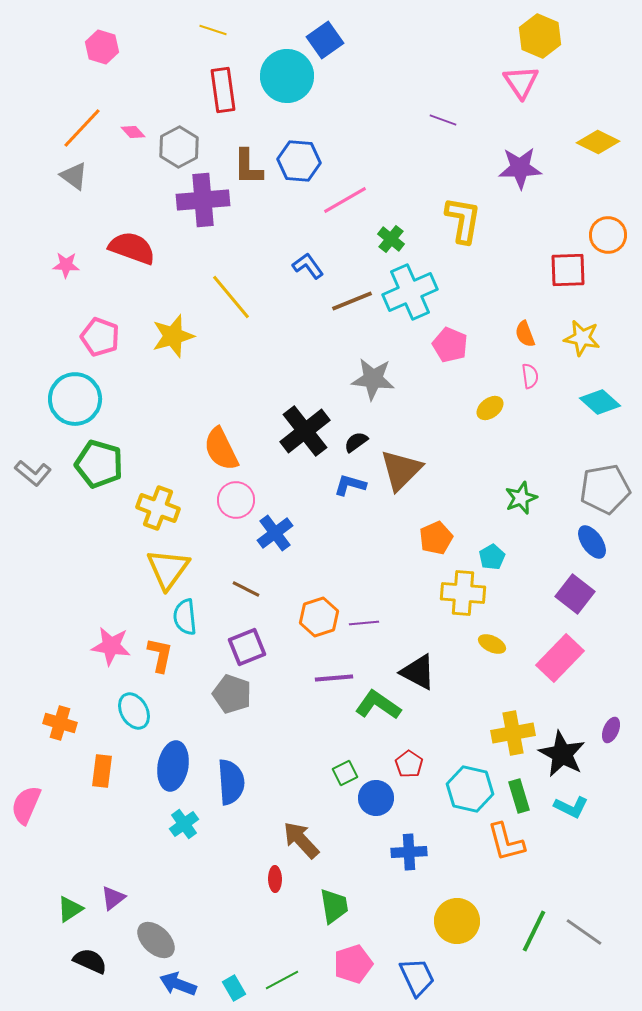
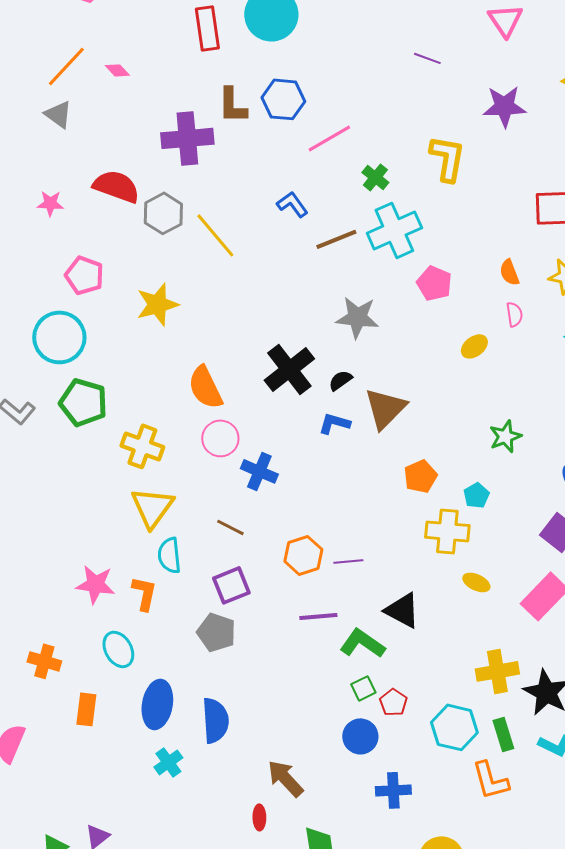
gray hexagon: (179, 147) -> (163, 213), moved
yellow star: (173, 336) -> (157, 304), moved
blue cross: (275, 533) -> (259, 471), turned -30
green square: (345, 773) -> (363, 688), moved

